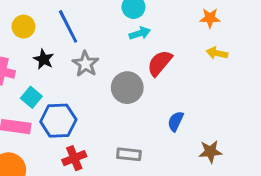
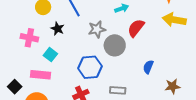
yellow arrow: (217, 53) -> (174, 20), size x1.6
gray star: (85, 64) -> (97, 29), moved, turned 30
blue hexagon: (58, 121) -> (90, 67), moved

